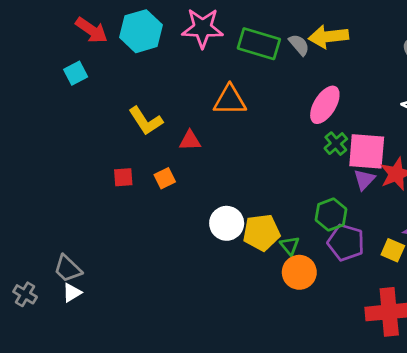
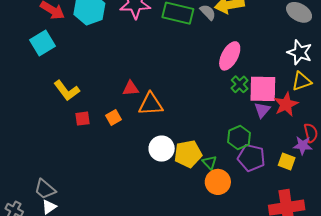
cyan square: (76, 73) -> (42, 43), size x1.4
orange triangle: (230, 100) -> (151, 104), moved
yellow L-shape: (146, 121) -> (67, 91), moved

